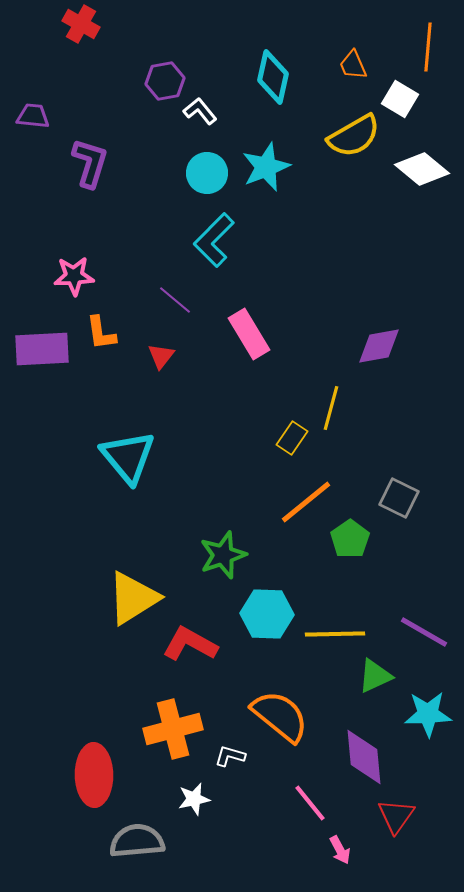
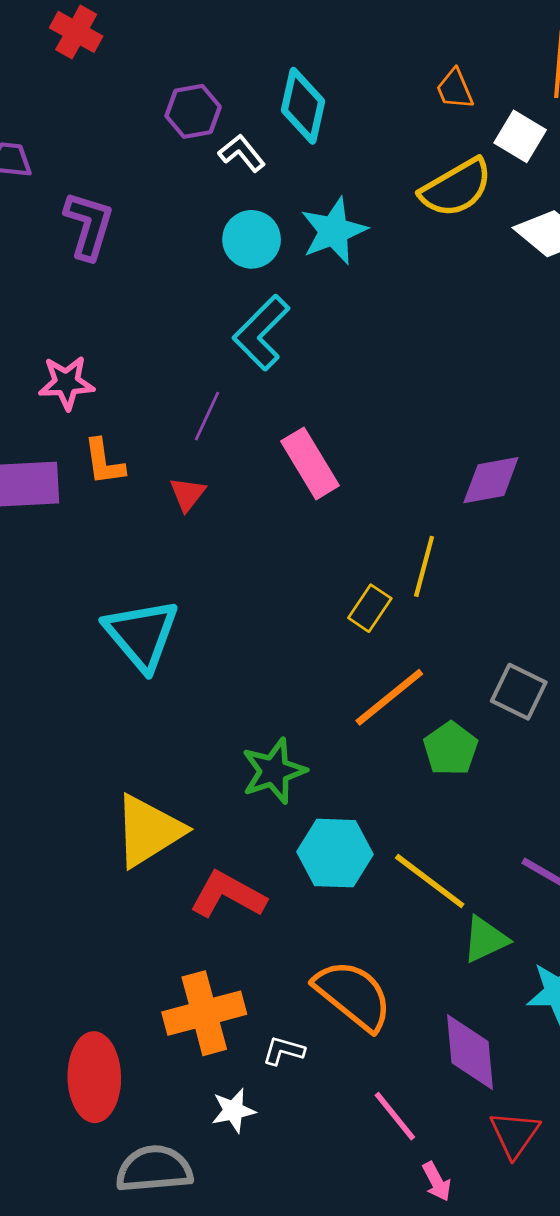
cyan diamond: (273, 77) -> (303, 106), moved
purple line: (175, 300) -> (207, 416), turned 75
yellow line: (335, 634) -> (430, 881), turned 38

